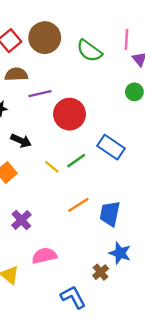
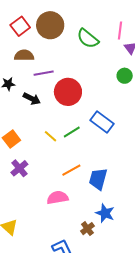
black arrow: (21, 141) -> (32, 99), moved
purple cross: (21, 220) -> (19, 168), moved
pink semicircle: (44, 256) -> (57, 198), moved

